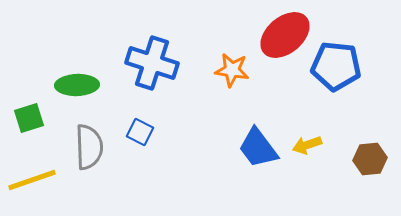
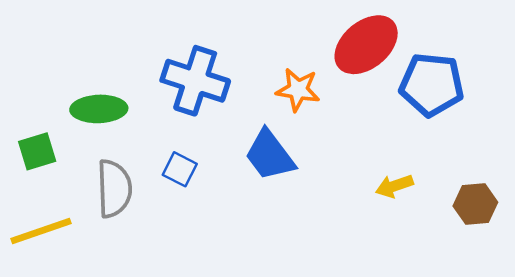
blue trapezoid: (258, 148) -> (270, 155), moved

